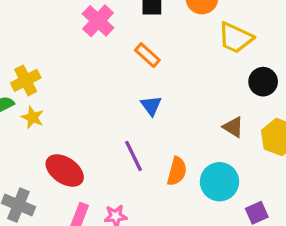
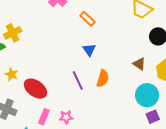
yellow star: (33, 117) -> (12, 74), moved
orange semicircle: (177, 171) -> (103, 78), moved
cyan circle: (219, 182) -> (147, 95), moved

